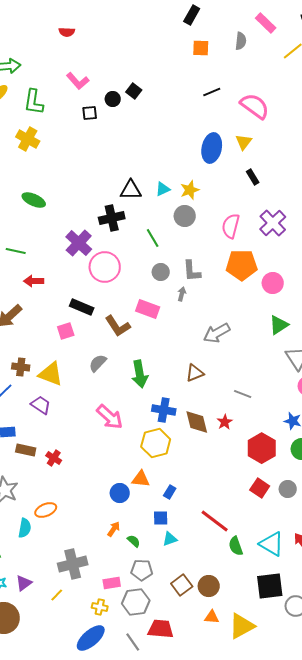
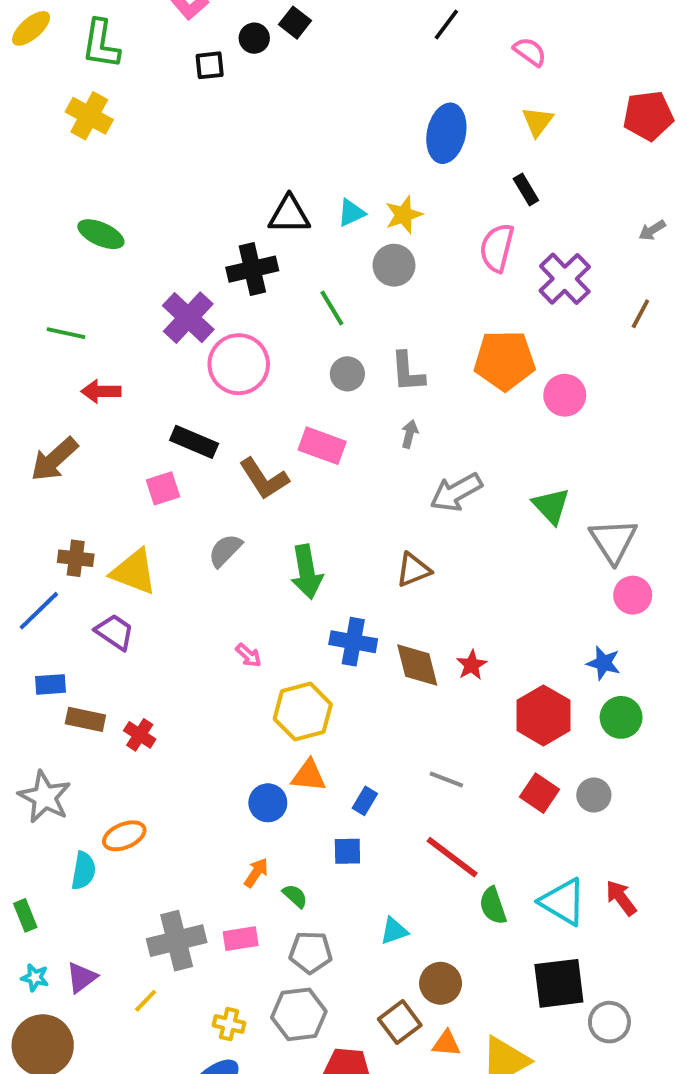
black line: (212, 92) -> (446, 25), turned -30
pink semicircle: (255, 106) -> (530, 52), size x0.6
yellow triangle: (244, 142) -> (538, 122), moved
pink semicircle: (231, 226) -> (497, 248), moved
gray arrow: (182, 294) -> (410, 434), moved
green triangle: (279, 325) -> (551, 506), moved, turned -40
gray line: (243, 394) -> (446, 780), moved
pink arrow: (110, 417) -> (248, 655), size x0.5
yellow hexagon: (156, 443) -> (303, 712), moved
cyan triangle: (170, 539) -> (394, 931), moved
pink rectangle: (112, 583) -> (241, 939), moved
brown square: (182, 585) -> (400, 1022), moved

